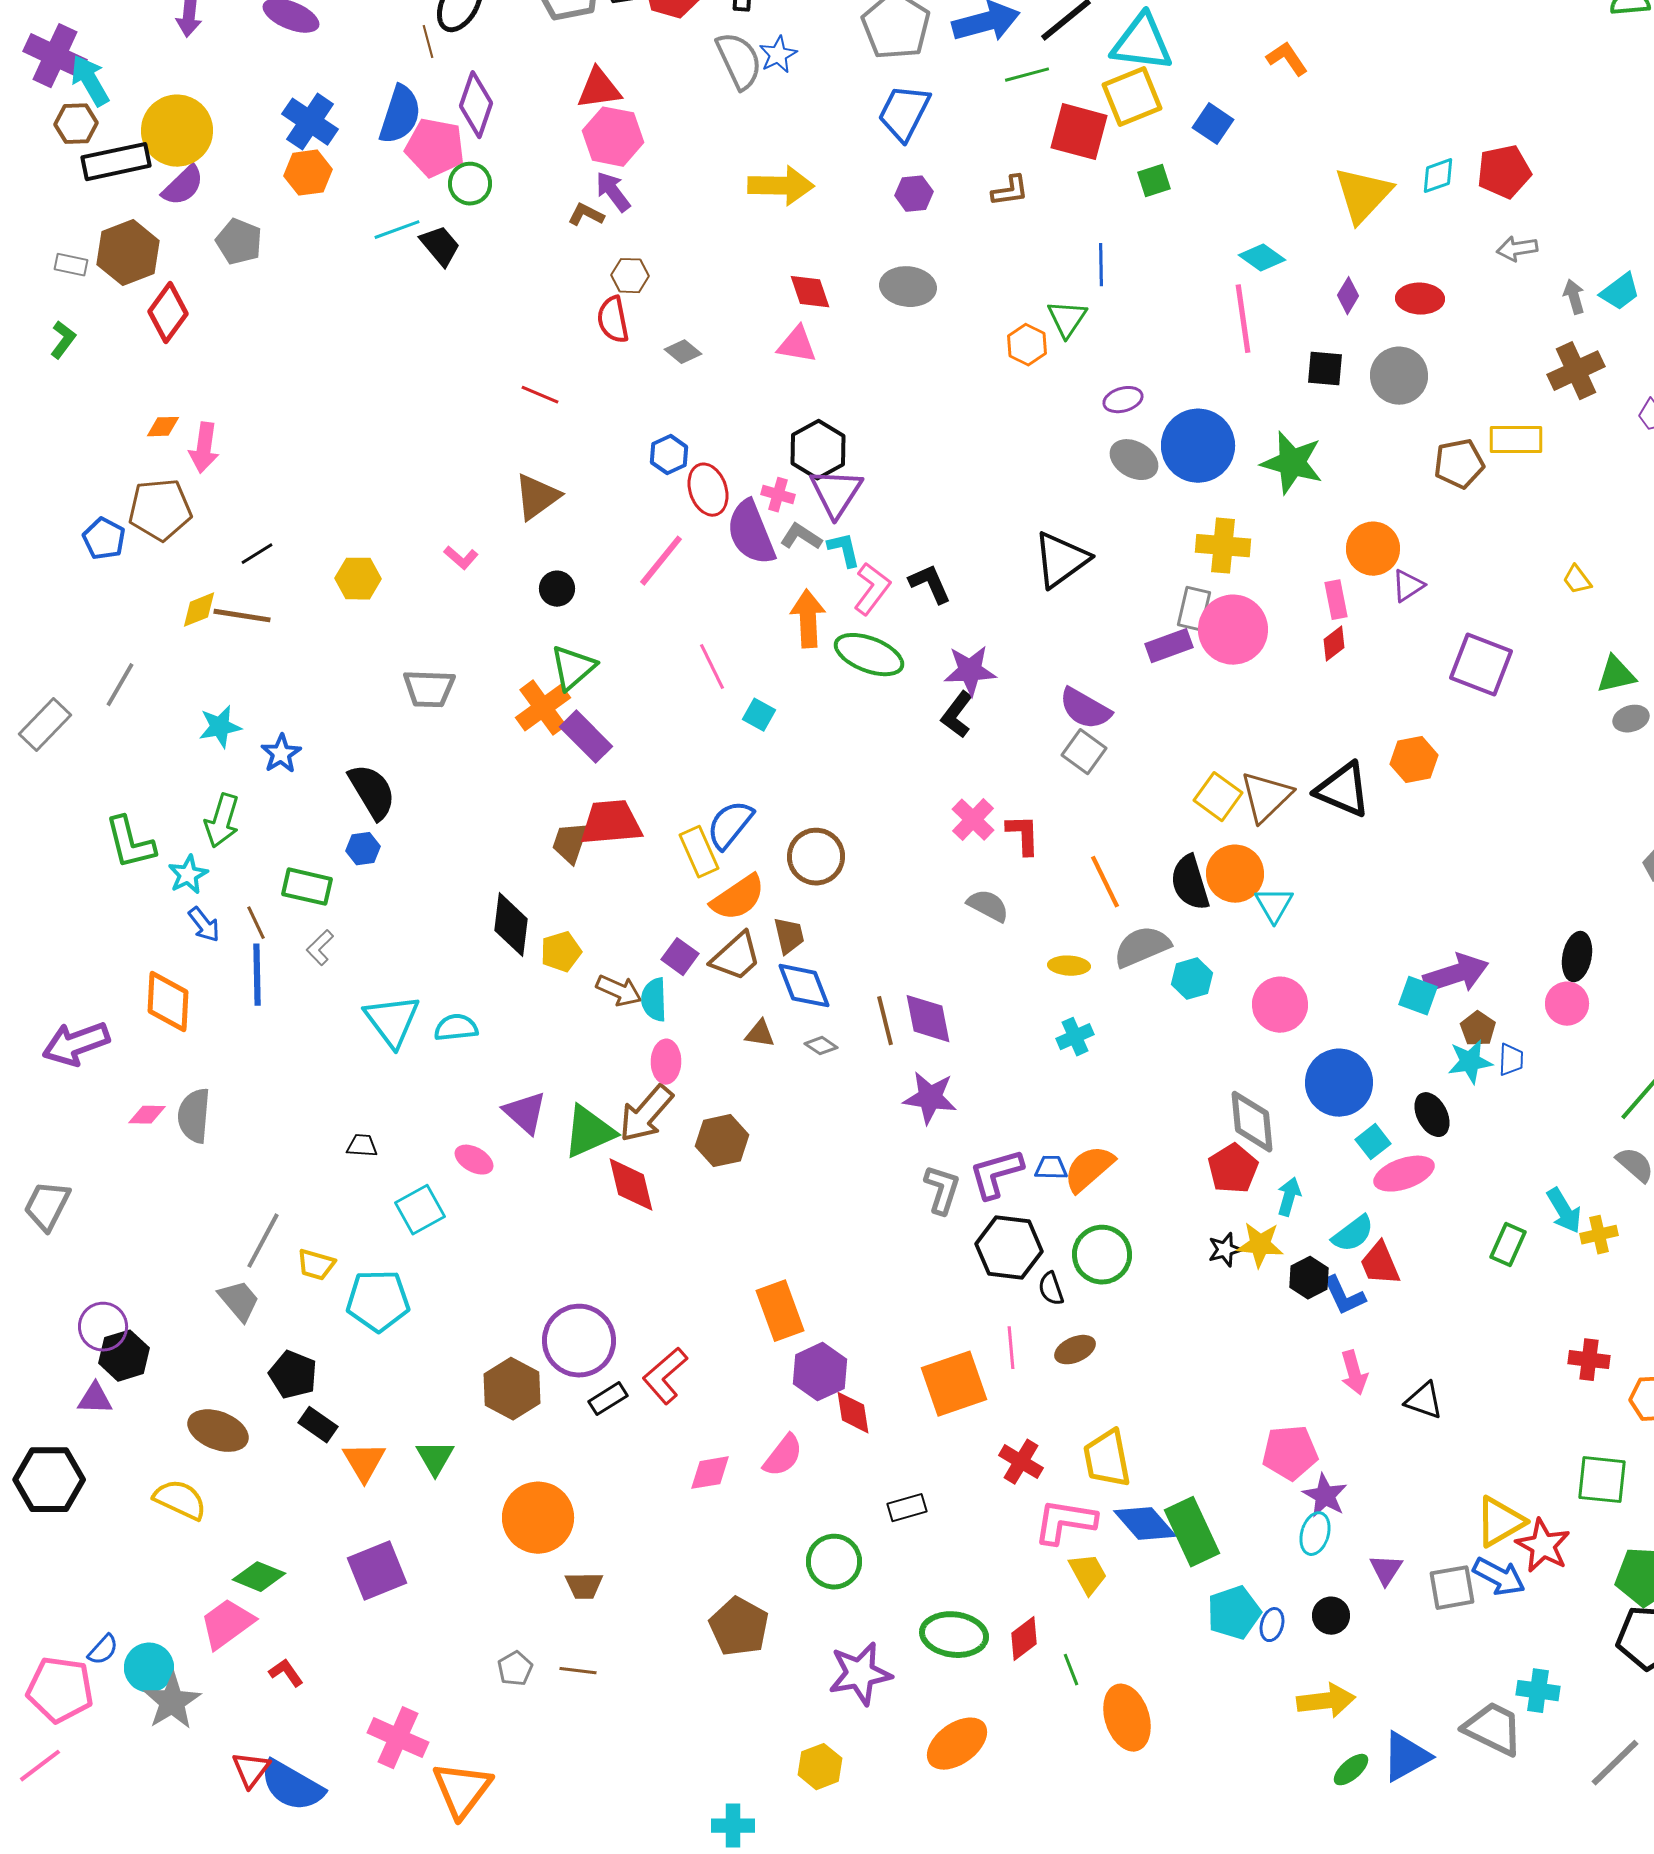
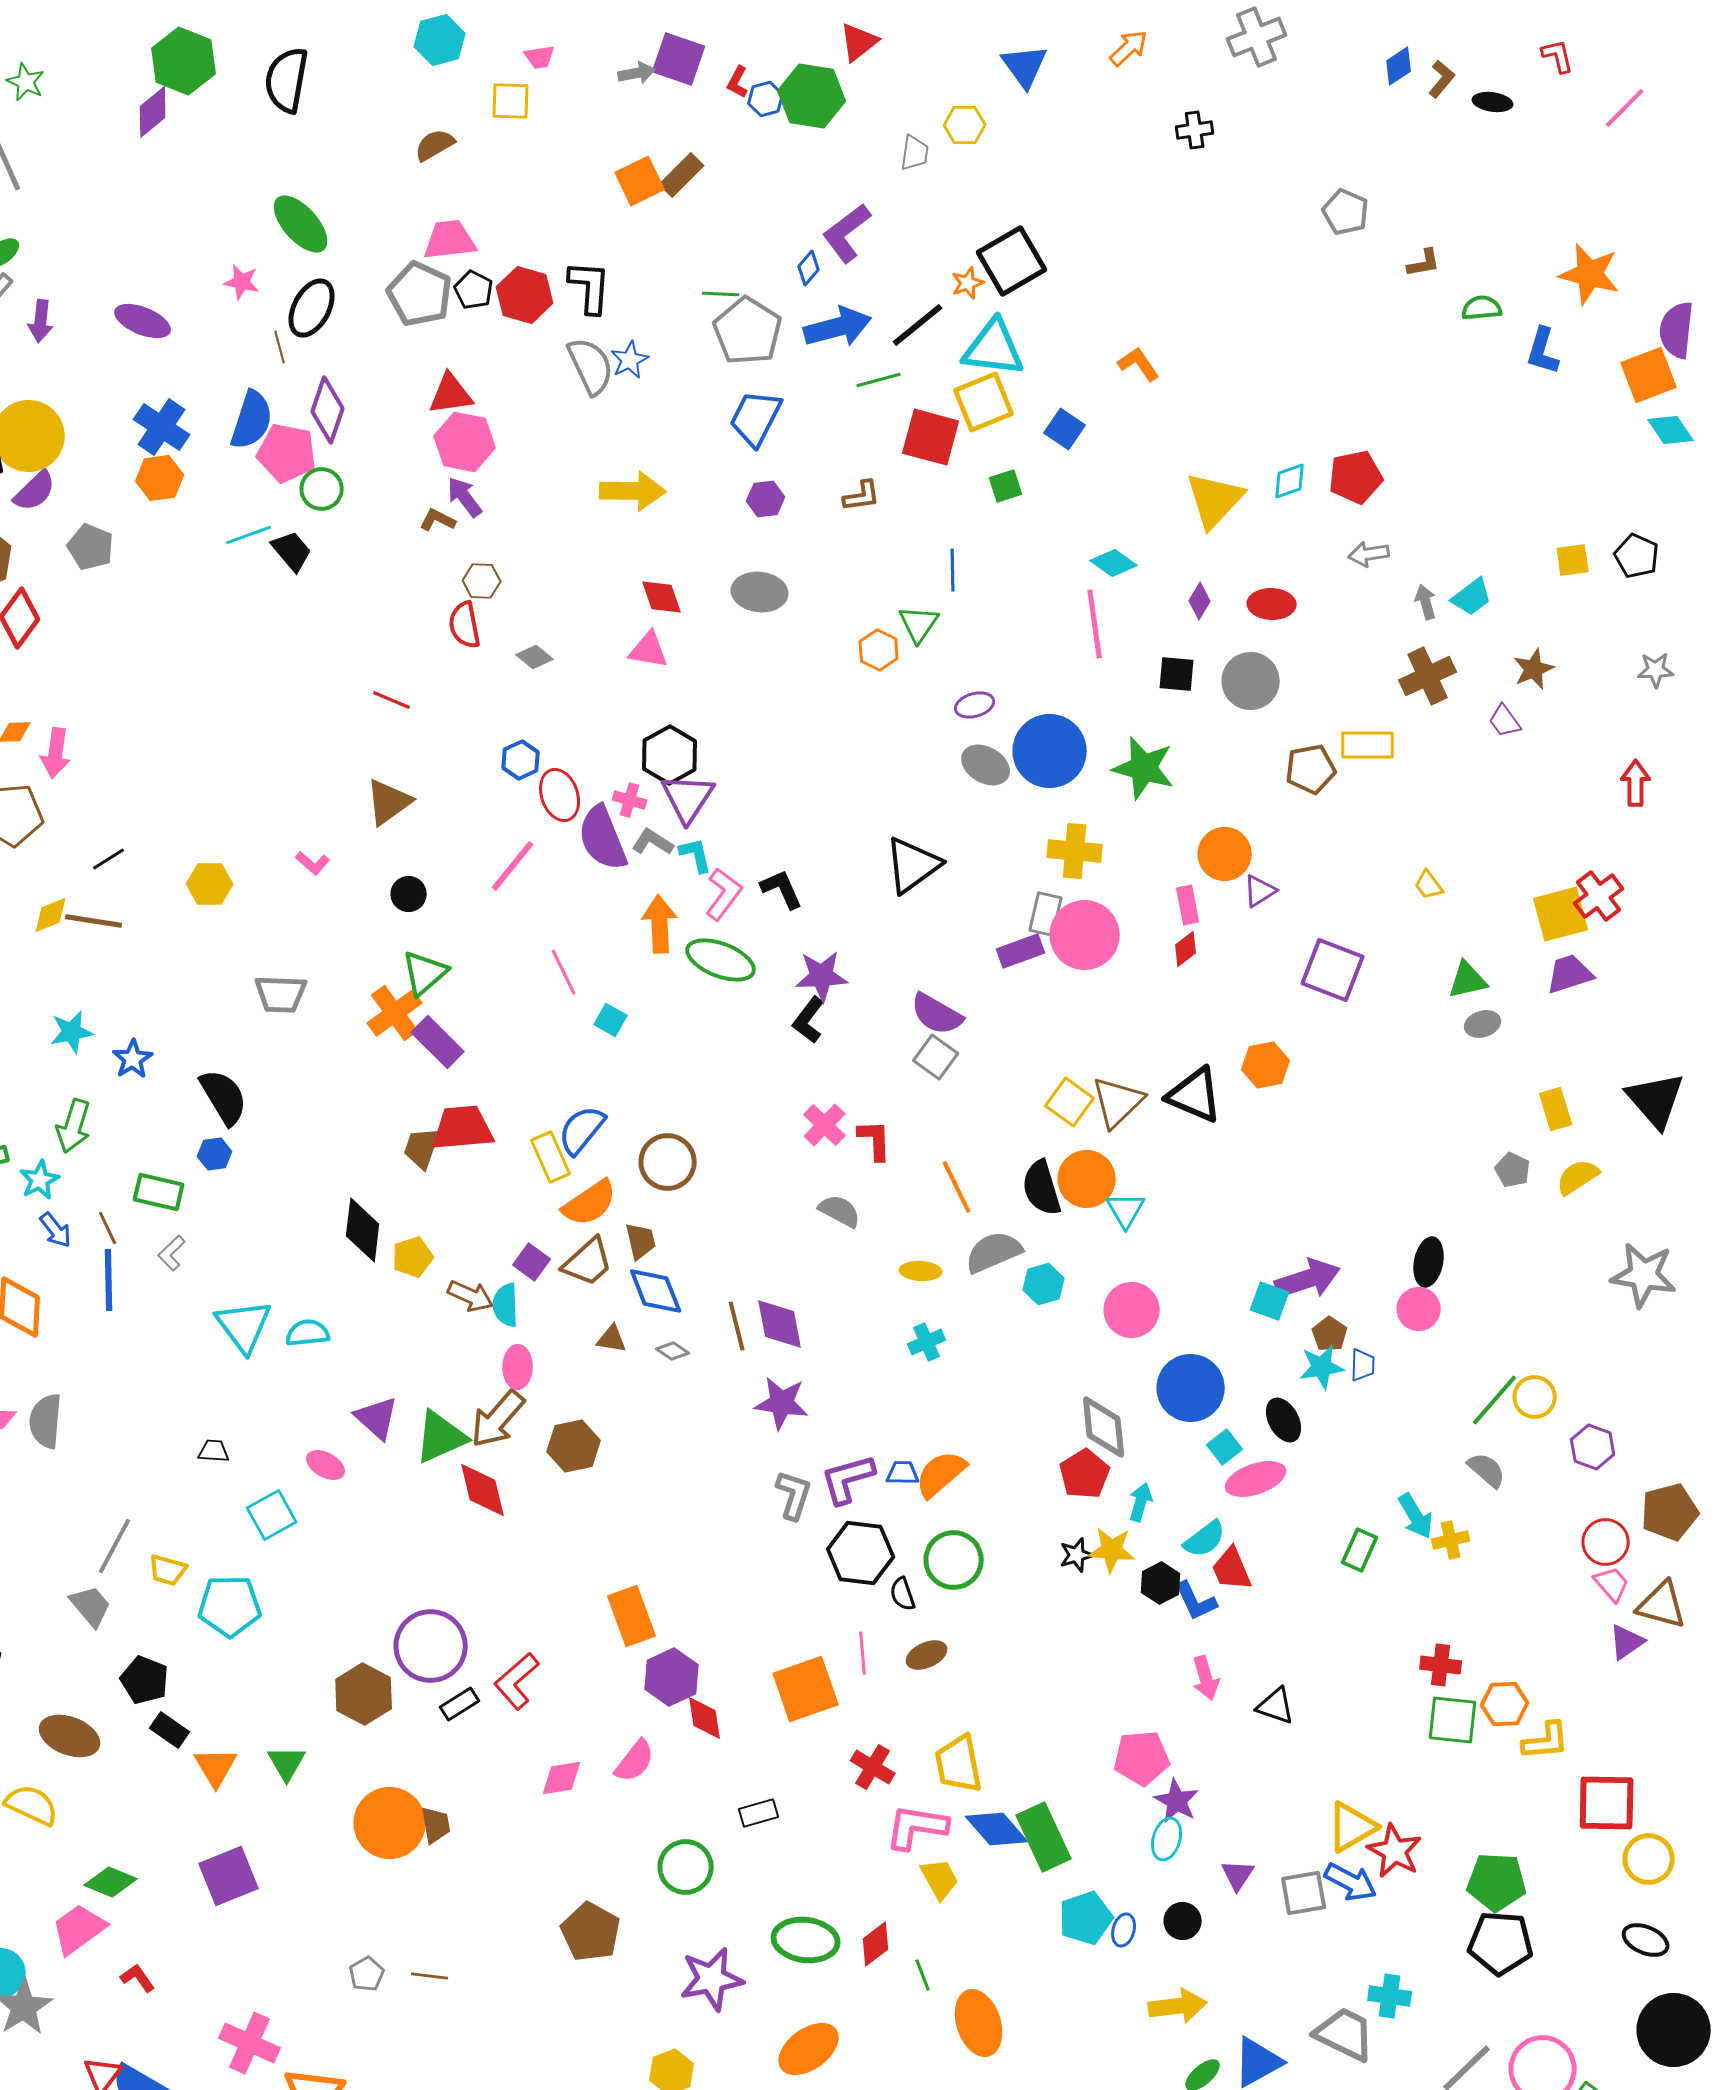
green square: (1602, 1480) -> (1453, 1720), moved
brown trapezoid: (584, 1586) -> (436, 1825), moved, turned -99

